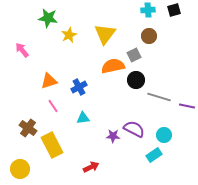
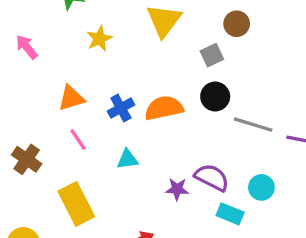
yellow star: (69, 35) -> (99, 39), moved
orange semicircle: (113, 66) -> (164, 108), moved
brown cross: (28, 128) -> (27, 159), moved
cyan rectangle: (154, 155) -> (230, 214), moved, turned 56

